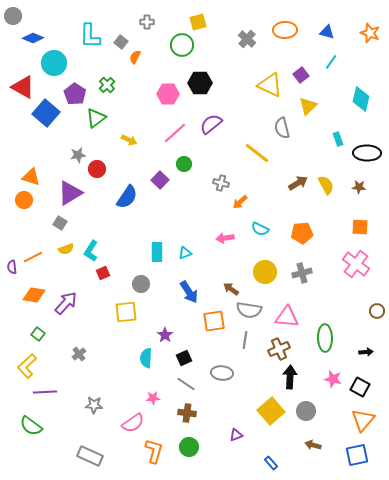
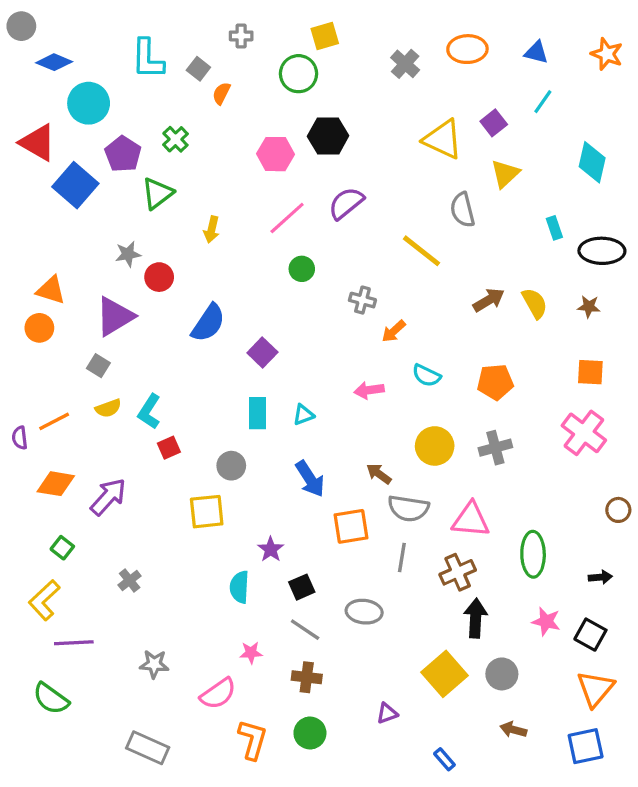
yellow arrow: (129, 140) -> (212, 229), turned 77
purple square: (160, 180) -> (262, 352), moved

